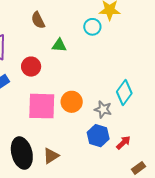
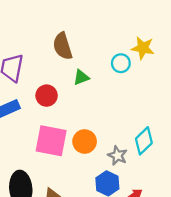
brown semicircle: (38, 20) -> (63, 46), size x1.4
green triangle: (59, 45) -> (81, 77), turned -35

